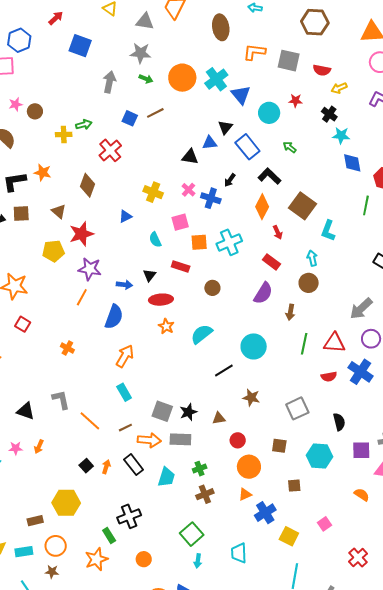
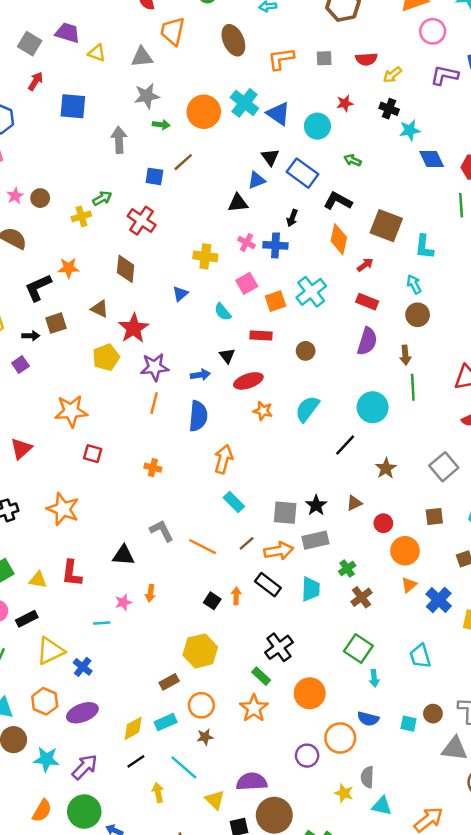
gray square: (289, 61) -> (324, 58), size x0.6
red arrow: (278, 232) -> (365, 265), turned -88
green line: (304, 344) -> (413, 387), moved
brown star: (251, 398) -> (386, 468), turned -30
orange circle: (144, 559) -> (310, 693), size x1.6

